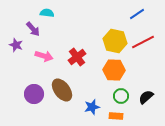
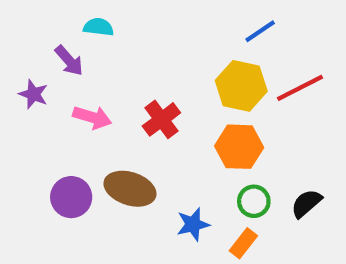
blue line: (137, 14) -> (260, 31), moved
brown ellipse: (62, 90) -> (130, 189), turned -35
orange rectangle: (116, 116) -> (243, 243), turned -56

